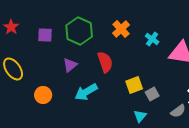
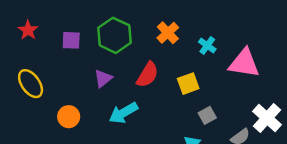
red semicircle: (105, 62) -> (147, 75), turned 50
yellow square: (134, 85) -> (188, 84), moved

